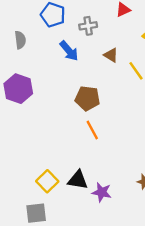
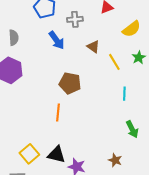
gray semicircle: (20, 40) -> (14, 38), moved
orange line: (92, 130) -> (58, 113), moved, turned 30

